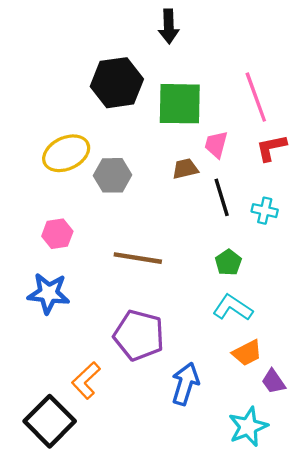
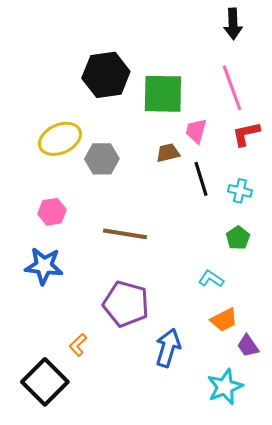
black arrow: (169, 26) -> (233, 24), moved
green pentagon: (228, 262) -> (238, 238), moved
cyan L-shape: (233, 308) -> (211, 279), size x0.7
orange L-shape: (86, 380) -> (78, 345), size x0.7

